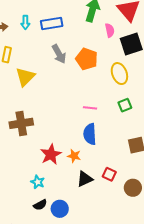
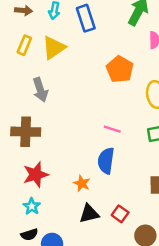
blue rectangle: (52, 24) -> (86, 18), turned 70
gray arrow: (59, 54) -> (40, 90), moved
yellow triangle: (25, 77) -> (54, 48), moved
red star: (51, 154) -> (36, 175), moved

